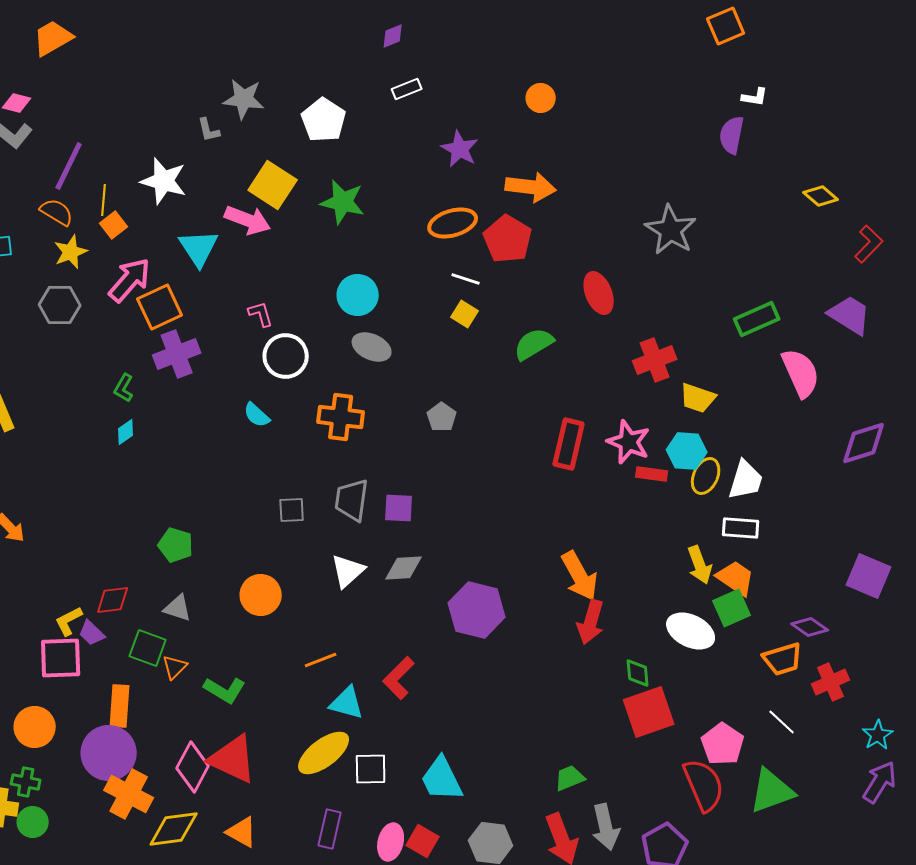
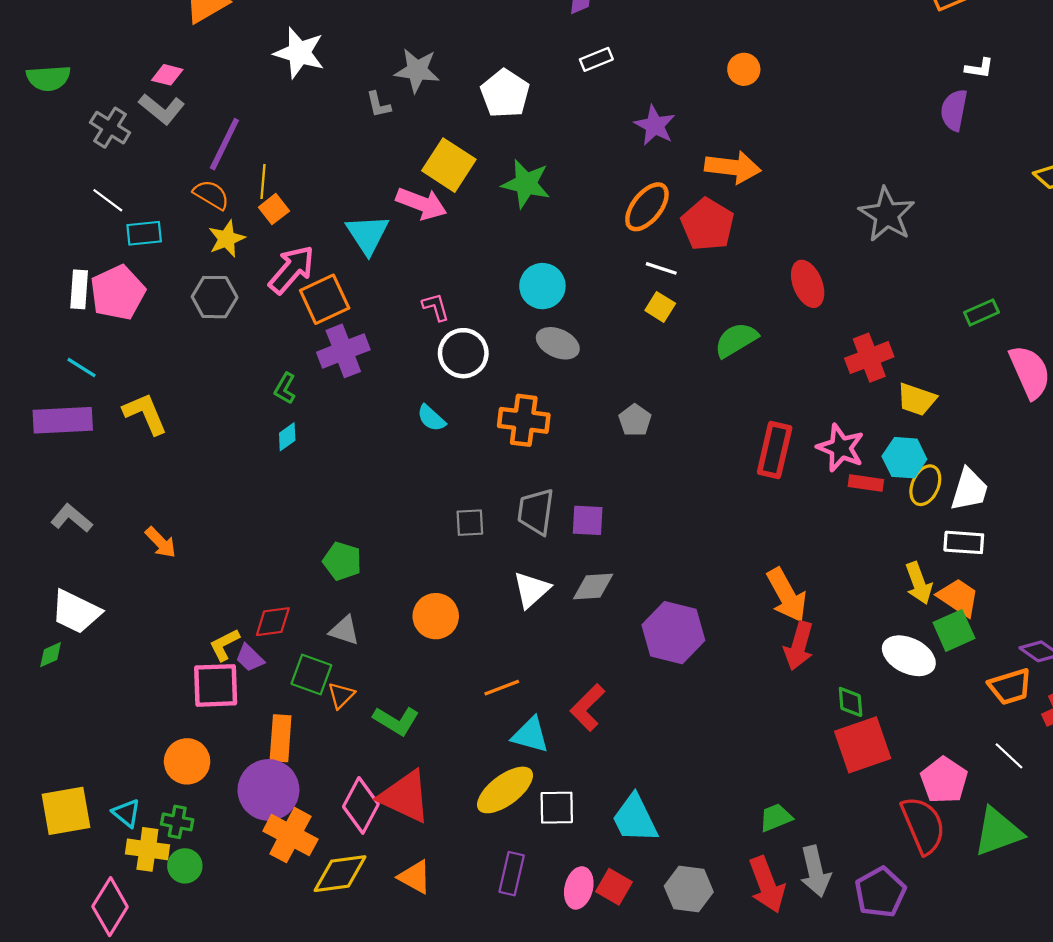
white star: (164, 181) -> (299, 53), moved
orange ellipse: (453, 223) -> (647, 207), turned -36
green rectangle: (757, 319) -> (981, 312), size x0.7

